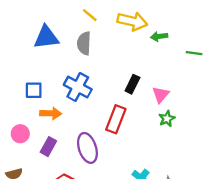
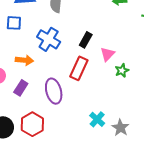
black rectangle: (132, 84) -> (86, 40), moved
blue square: (34, 90) -> (14, 23), moved
pink triangle: (161, 95) -> (107, 54), moved

